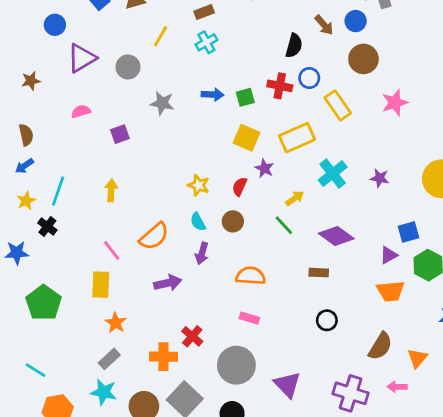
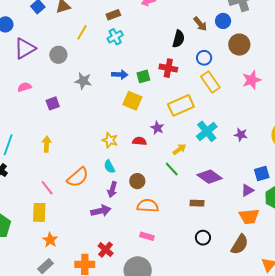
brown circle: (363, 59) -> (239, 45), moved
blue circle: (309, 78) -> (204, 58), moved
yellow square: (247, 138) -> (132, 101), moved
red semicircle: (240, 187) -> (139, 141), turned 72
brown circle: (233, 221) -> (137, 181), moved
purple arrow: (168, 283) -> (101, 211), moved
brown semicircle: (380, 346) -> (240, 244), moved

